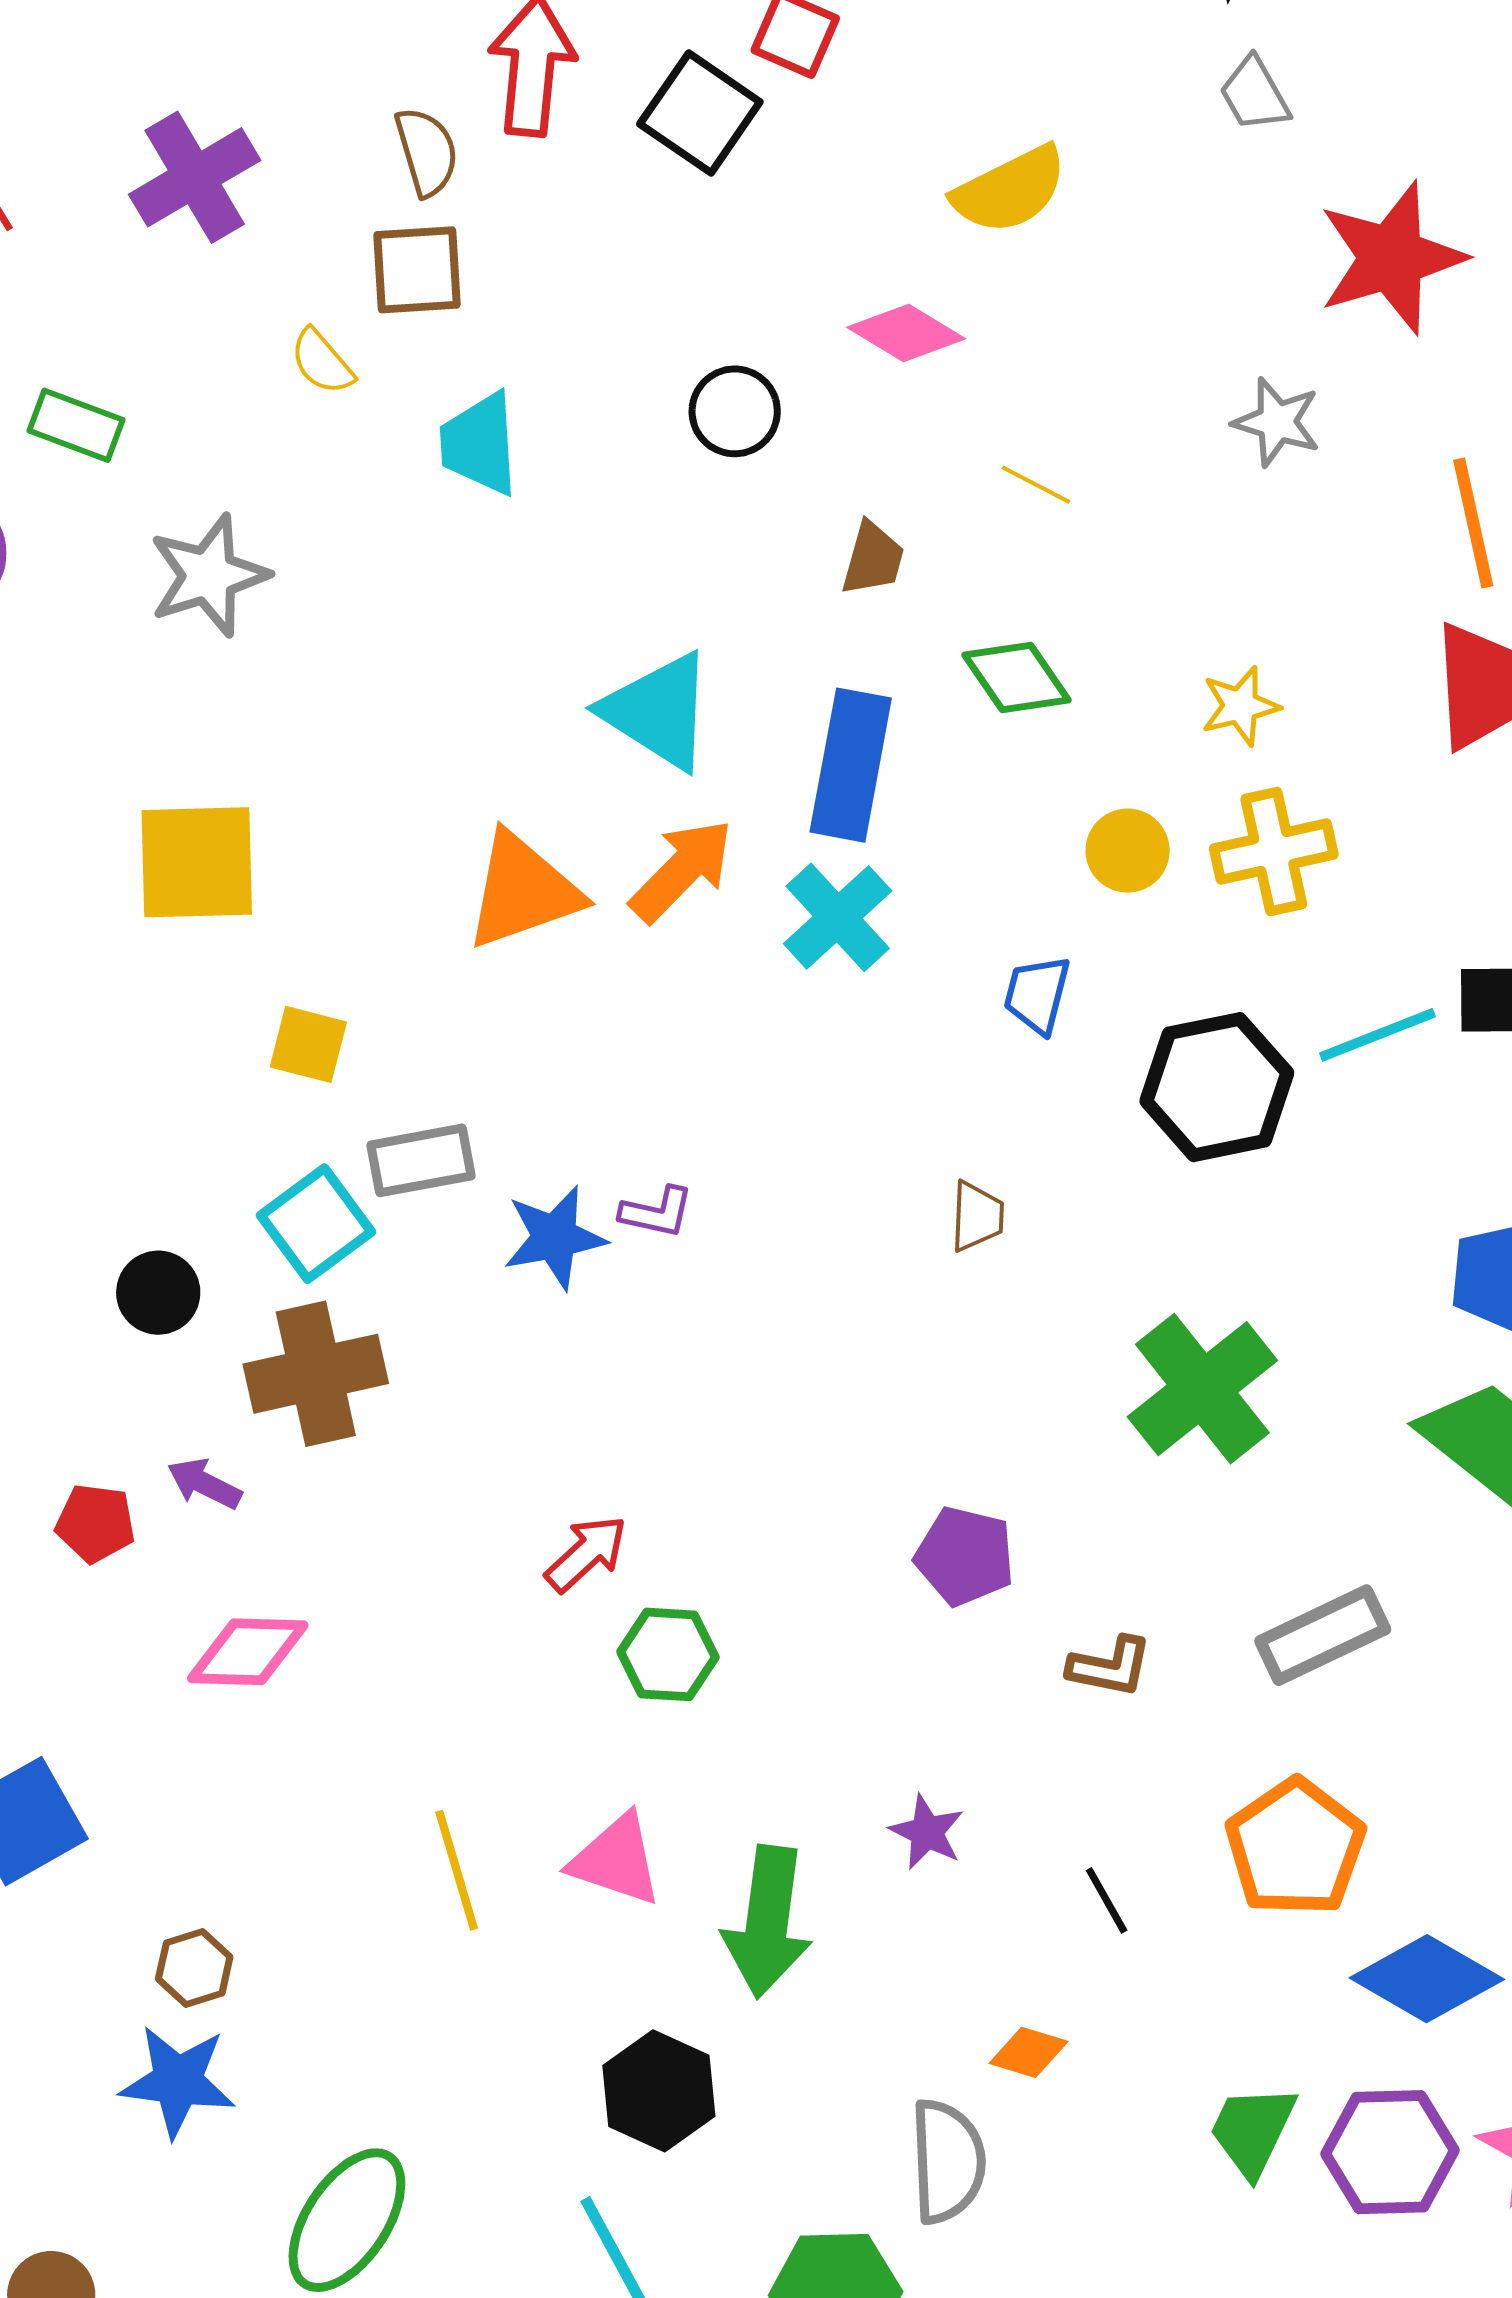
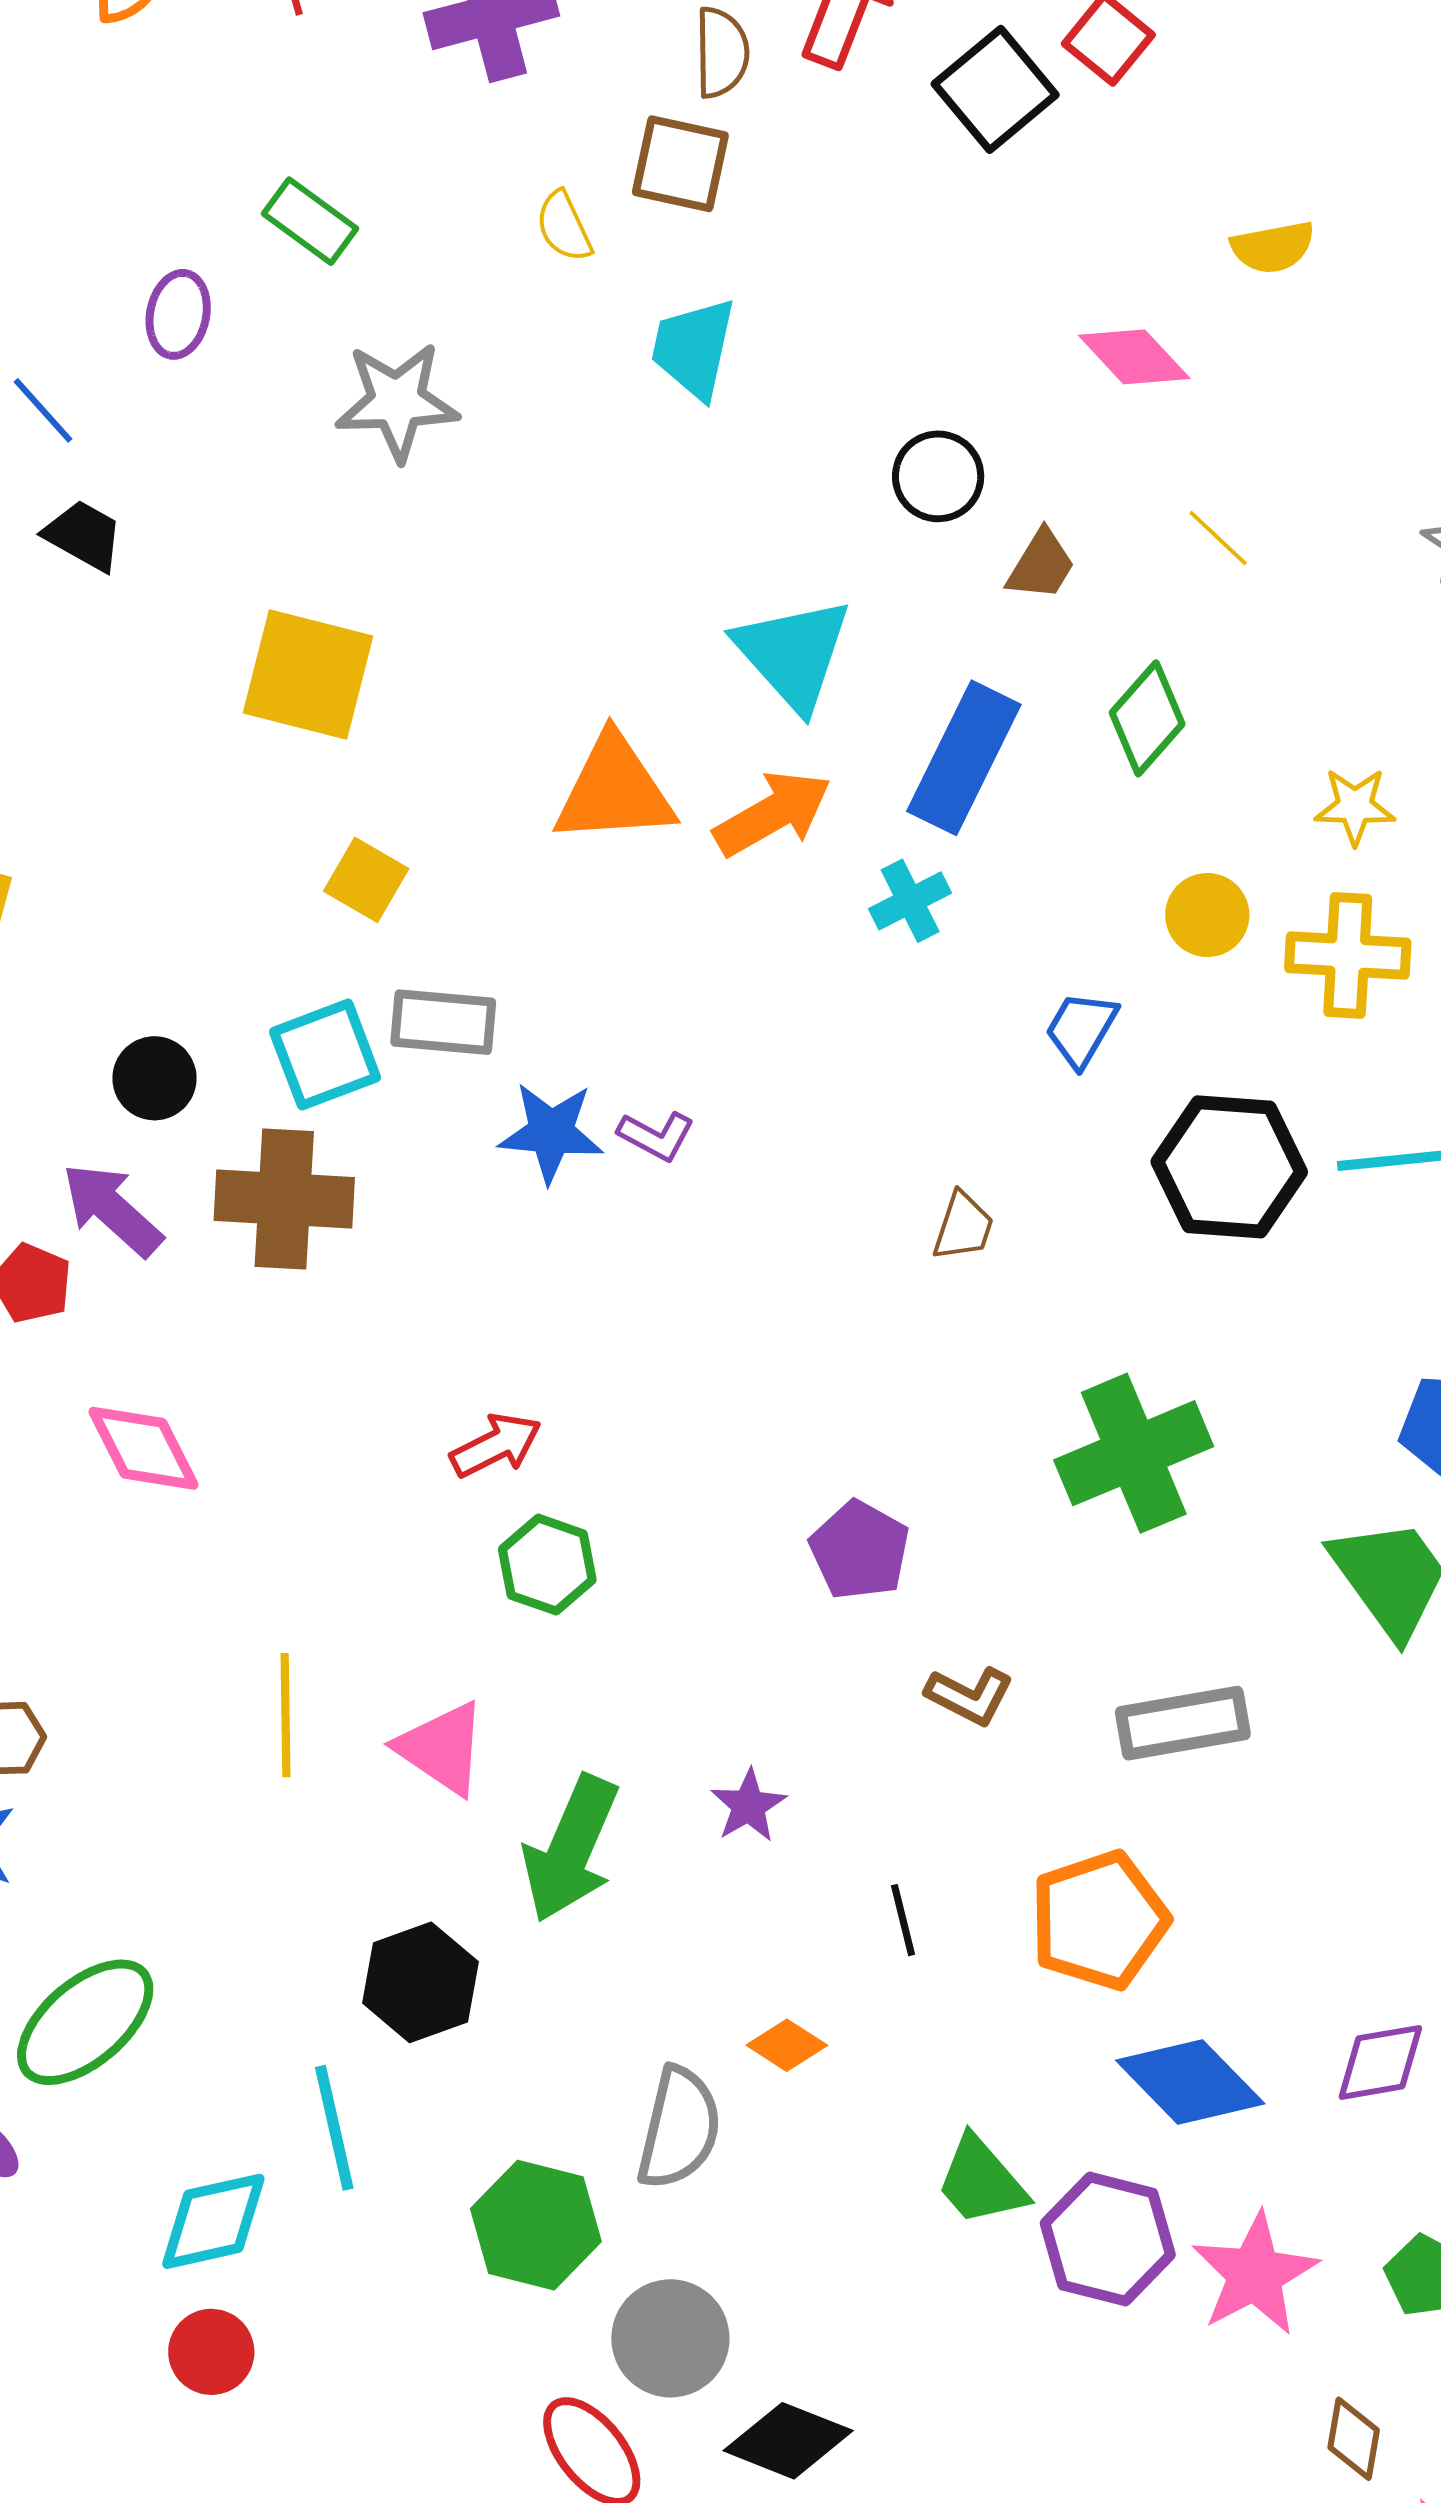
yellow semicircle: (1010, 190) -> (1273, 247), size x0.7
black circle: (735, 411) -> (938, 476), moved
green diamond: (1016, 678) -> (1147, 718), turned 60
cyan cross: (838, 917) -> (910, 901), size x0.7
purple arrow: (204, 1484) -> (112, 1209), moved, size x1.5
pink diamond: (248, 1652) -> (143, 1448), turned 46
green trapezoid: (1253, 2130) -> (981, 2181), turned -82

